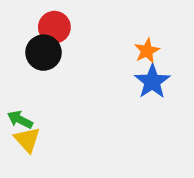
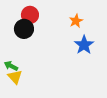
orange star: (147, 51) -> (76, 21), moved

